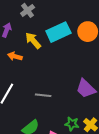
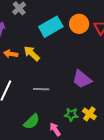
yellow arrow: (33, 41) -> (32, 53), moved

